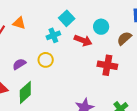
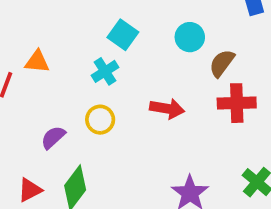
brown semicircle: (124, 38) -> (222, 63), moved
red arrow: (83, 40) -> (167, 109), moved
red cross: (107, 65) -> (237, 103), moved

